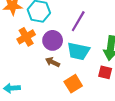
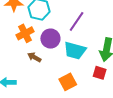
brown arrow: (53, 62) -> (34, 57), moved

